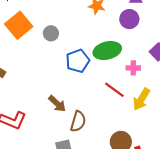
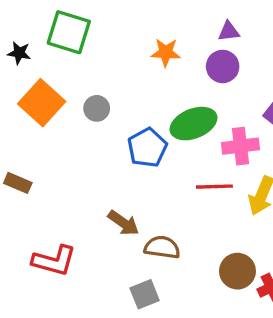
pink cross: (133, 68) -> (241, 146), size x1.5
red line: (114, 90) -> (214, 187), turned -30
brown semicircle: (78, 121) -> (162, 247), turned -90

